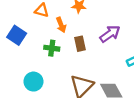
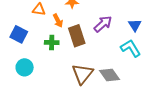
brown rectangle: (80, 44) -> (77, 36), size x1.5
cyan circle: (33, 82) -> (25, 67), moved

